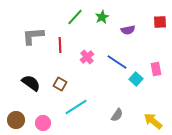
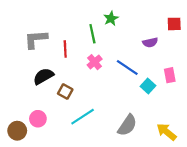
green line: (75, 17) -> (92, 34), moved, turned -54
purple semicircle: (128, 30) -> (150, 42), moved
black semicircle: (31, 83) -> (43, 76), moved, turned -66
gray semicircle: (117, 115) -> (127, 125), size x1.5
pink circle: (43, 123) -> (38, 119), moved

